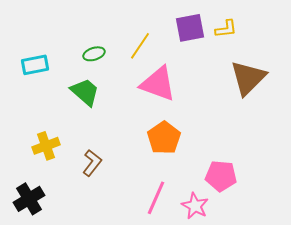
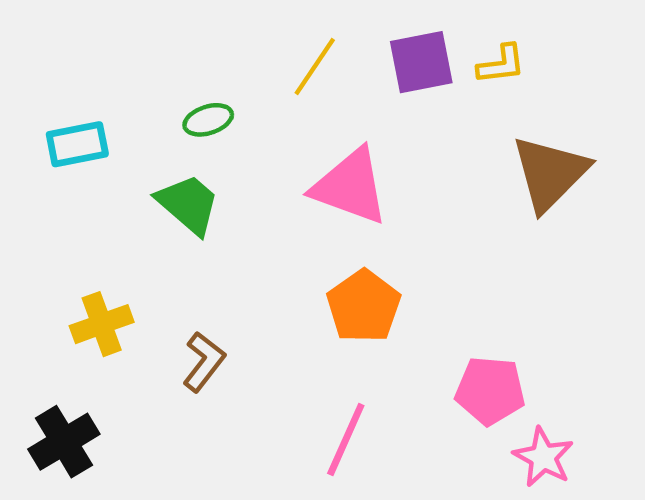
yellow line: (140, 46) -> (315, 67), moved
pink star: (195, 206) -> (543, 457), moved

